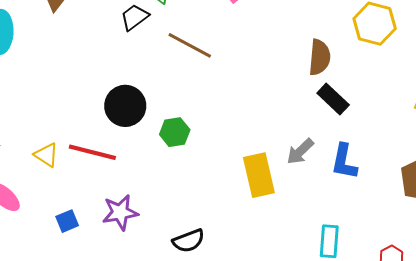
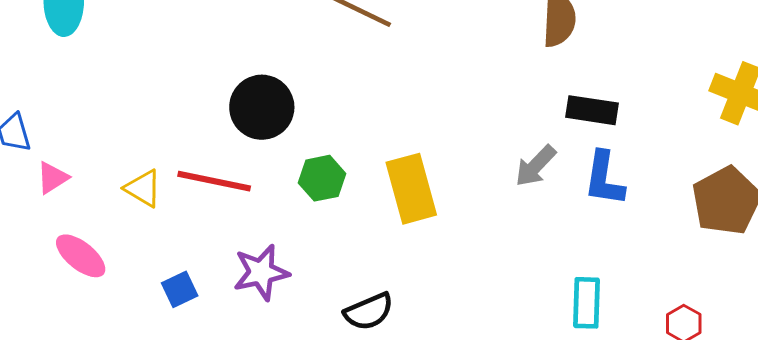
black rectangle: (333, 99) -> (592, 110), moved, turned -32
green hexagon: (175, 132) -> (322, 178), moved
yellow rectangle: (259, 175) -> (411, 189), moved

